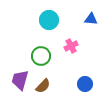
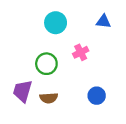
brown semicircle: (43, 86) -> (49, 98), turned 42

